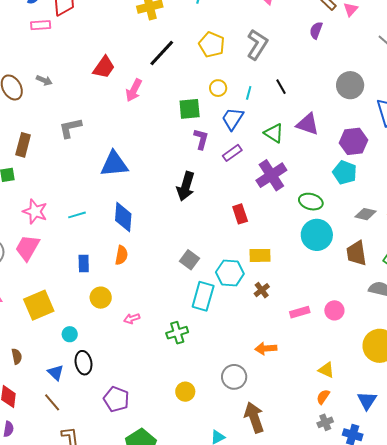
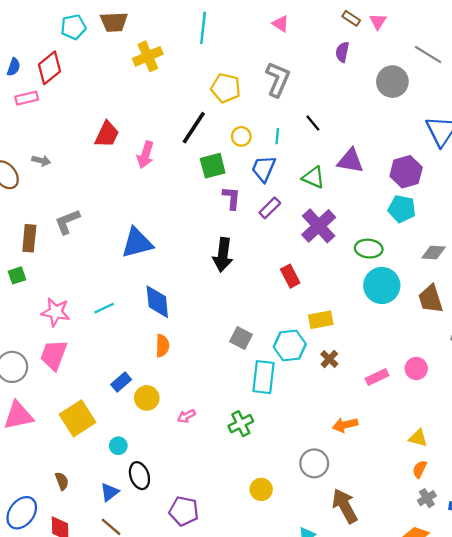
black line: (162, 53) -> (194, 128), moved
gray circle: (350, 85) -> (392, 82), moved
gray L-shape: (70, 128) -> (67, 222), moved
blue rectangle: (84, 264) -> (121, 382), moved, turned 60
blue triangle: (56, 373) -> (110, 492), turned 48

